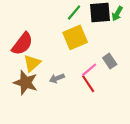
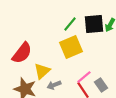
gray rectangle: (110, 61) -> (101, 85), moved
yellow triangle: (32, 63) -> (42, 71), moved

